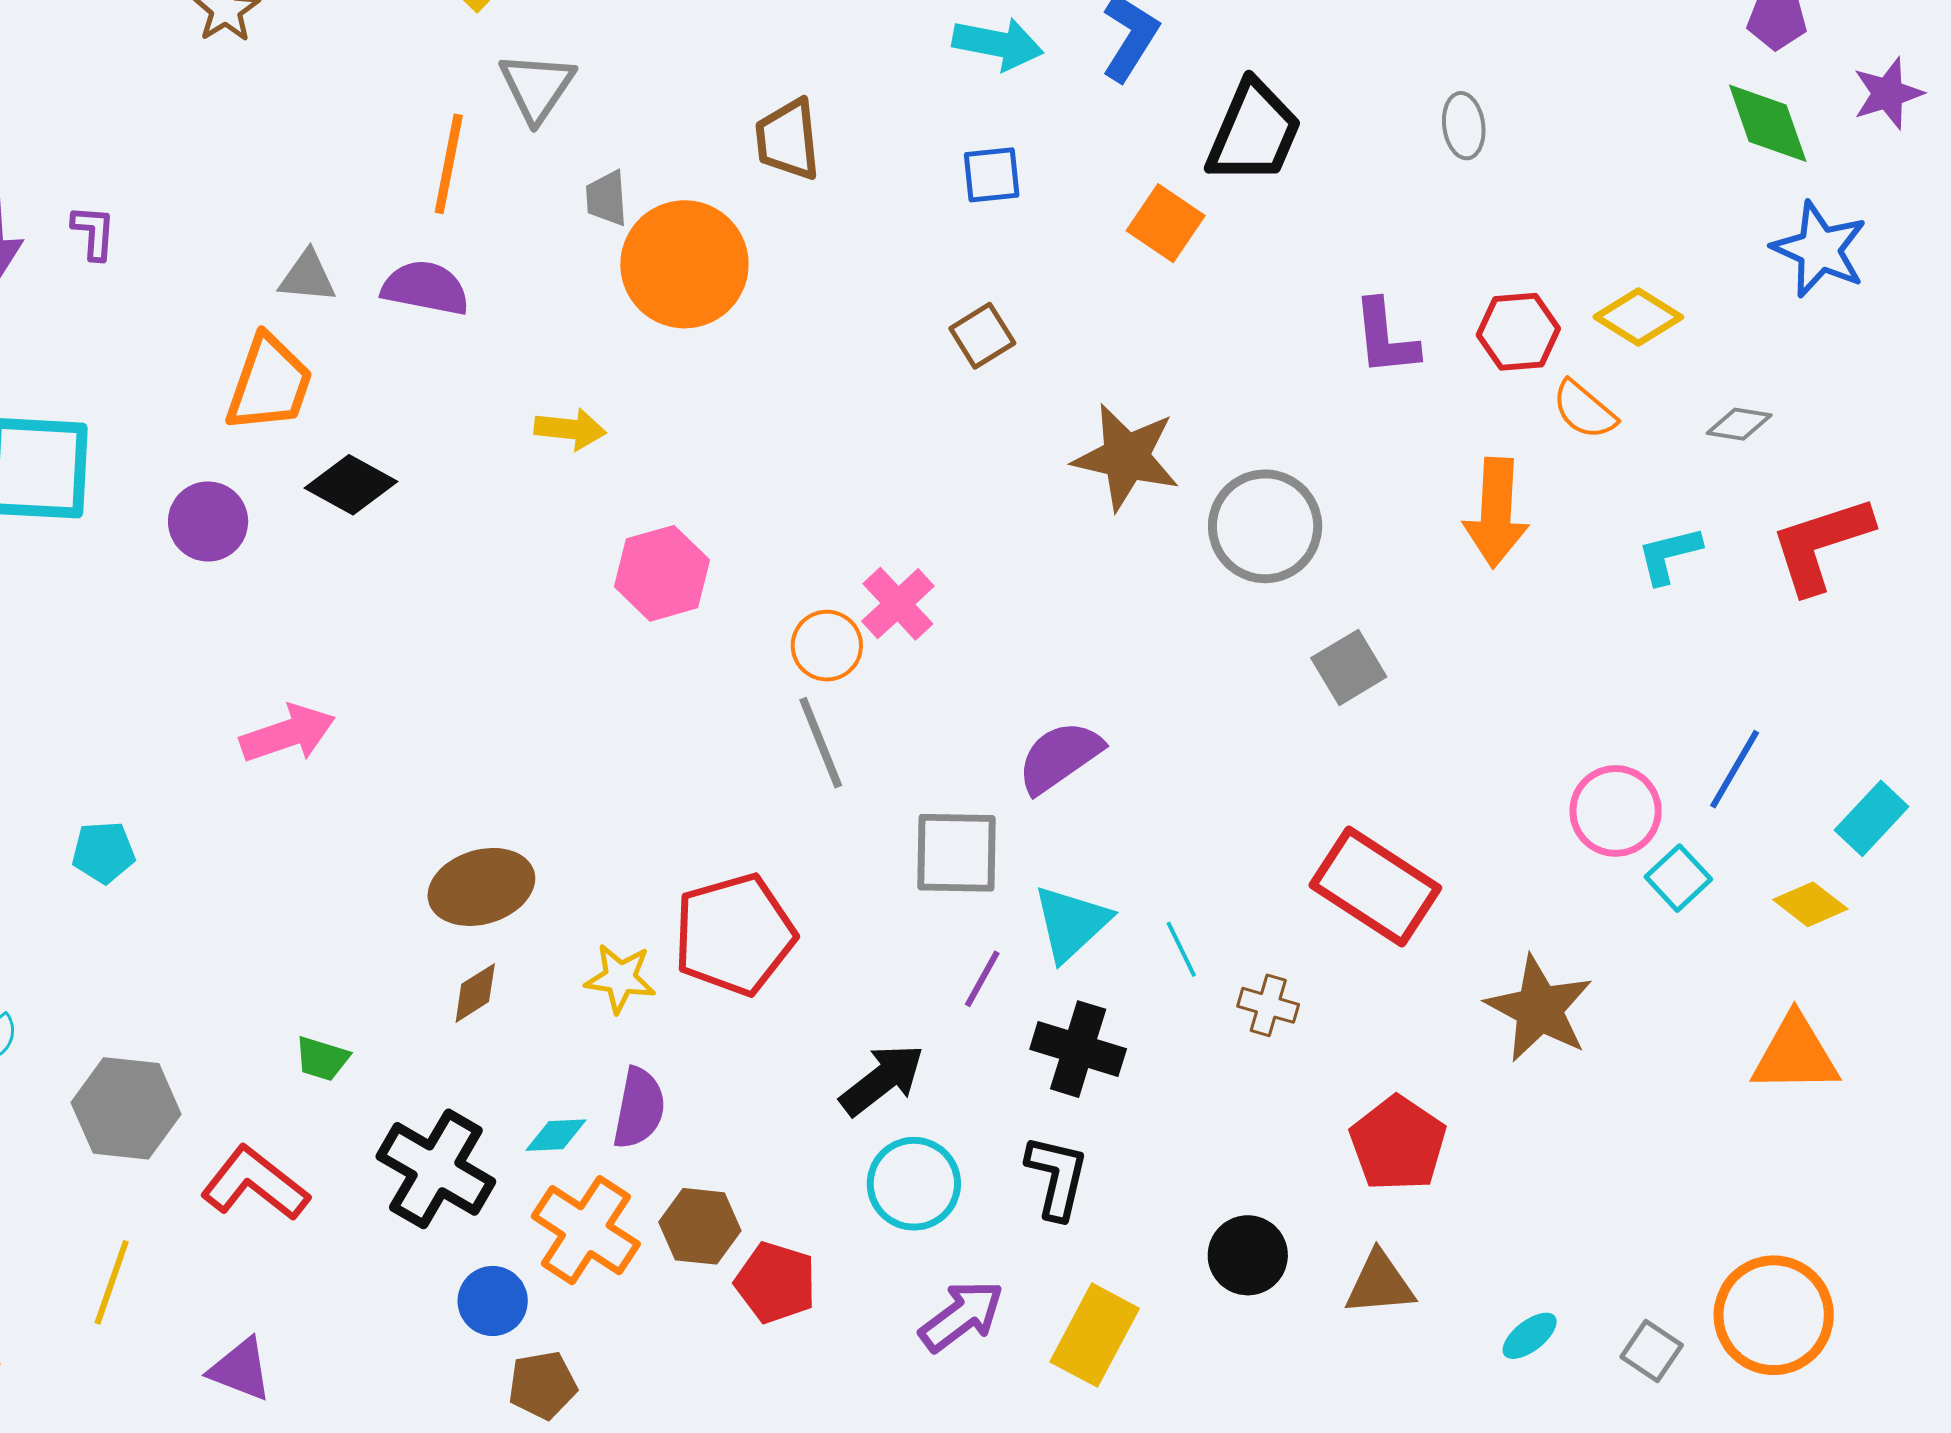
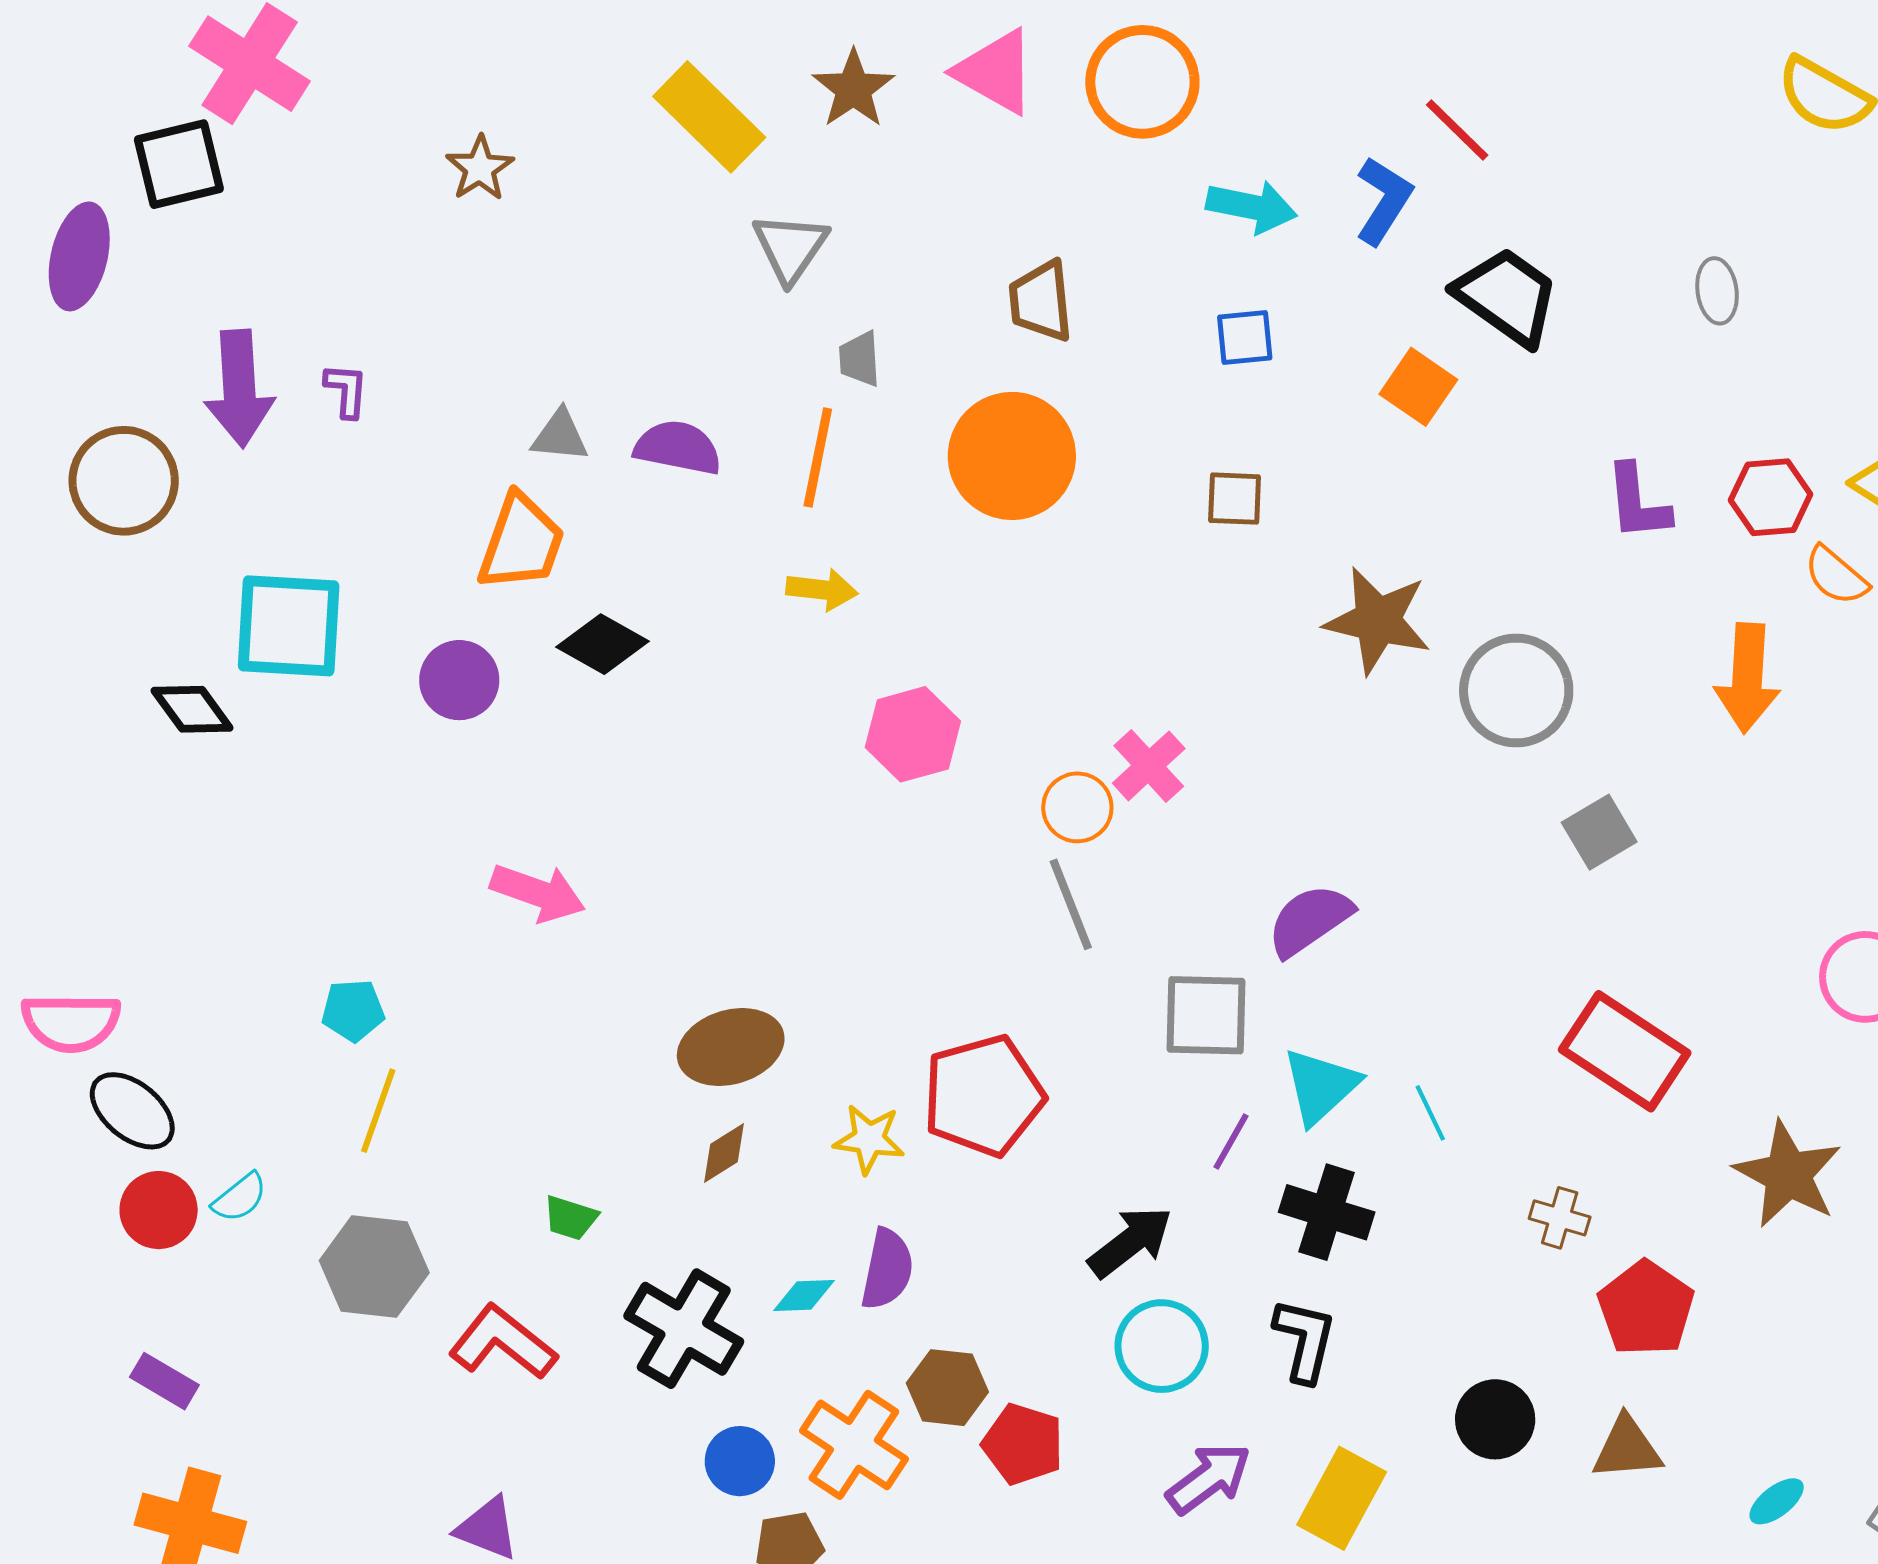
black trapezoid: (1254, 132) -> (1507, 296), turned -78
orange line: (449, 164) -> (818, 458), moved
orange circle: (684, 264) -> (1012, 456), moved
brown square: (982, 336) -> (1235, 499), turned 34
pink arrow: (288, 734) -> (538, 893), turned 38
brown cross: (1268, 1005) -> (1560, 1218), moved
orange cross: (586, 1230) -> (854, 1445), moved
yellow line: (112, 1282) -> (378, 1111), moved

